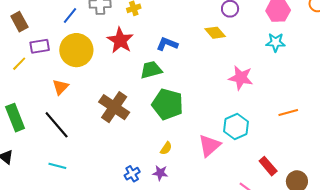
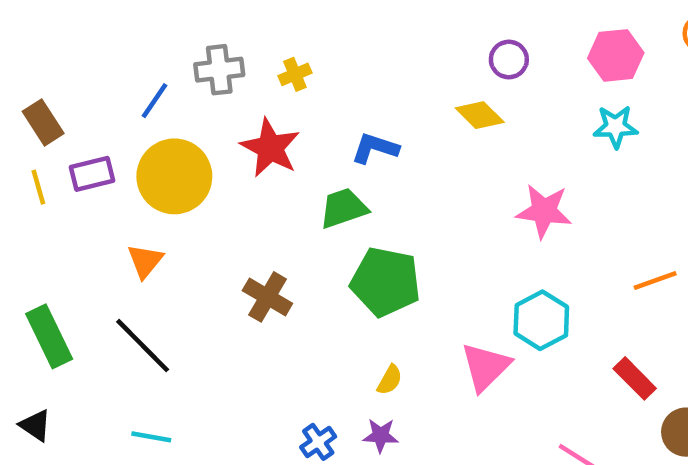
yellow line: (19, 64) -> (38, 187), moved, turned -56
brown cross: (114, 107) -> (267, 297), size x0.7
red rectangle: (268, 166) -> (635, 378), moved

